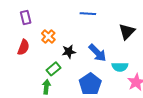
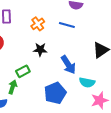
orange cross: (48, 37) -> (38, 24), moved
black star: (69, 52) -> (40, 50), moved

